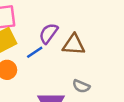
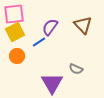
brown triangle: (74, 45) -> (83, 25), moved, turned 42

